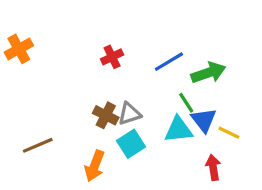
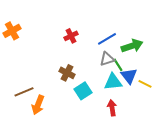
gray triangle: (129, 114) -> (107, 59), moved
orange arrow: (95, 166) -> (38, 105), moved
red arrow: (213, 167) -> (112, 108), moved

